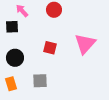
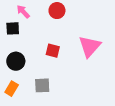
orange rectangle: (11, 84) -> (12, 89), turned 48

